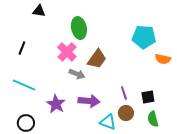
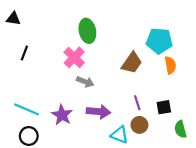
black triangle: (39, 11) -> (13, 19), moved
brown trapezoid: (97, 59) -> (132, 63), moved
orange semicircle: (163, 59) -> (170, 65), moved, turned -112
cyan line: (24, 85) -> (27, 109), moved
green semicircle: (153, 119) -> (180, 129), moved

